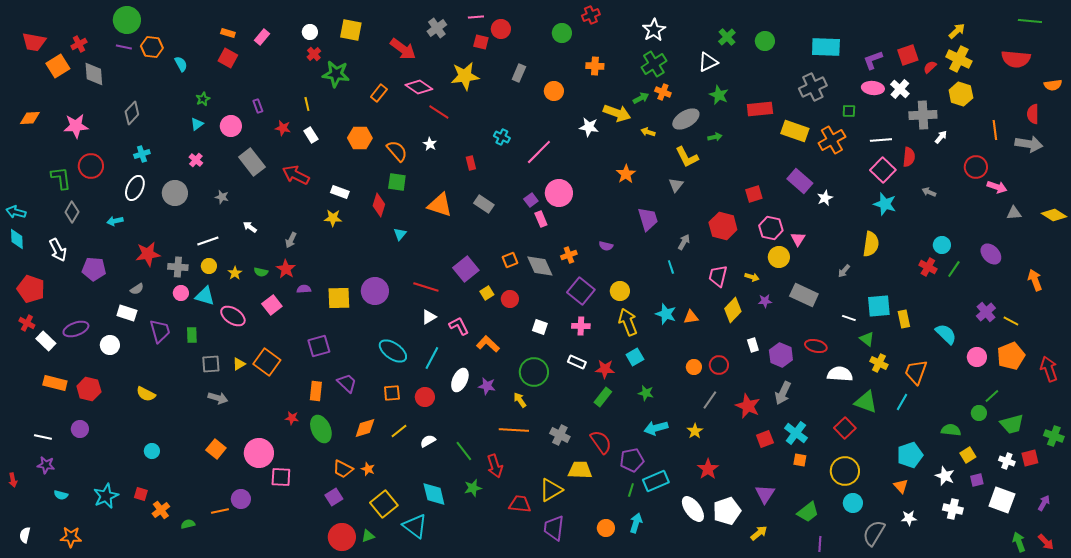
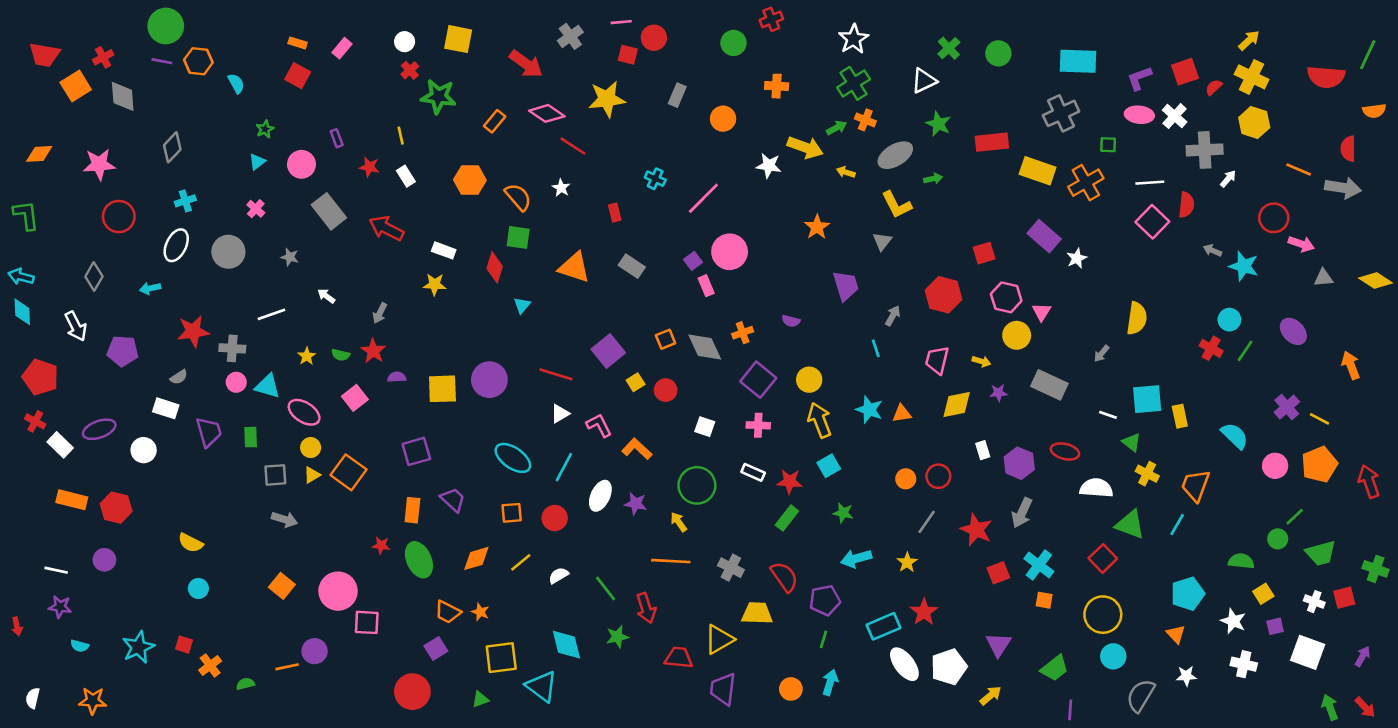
green line: (1030, 21) -> (1368, 55), moved, turned -70
orange line: (995, 130) -> (1299, 170), turned -60
green L-shape: (61, 178) -> (26, 215), moved
cyan star: (885, 204) -> (1244, 266), moved
yellow circle: (209, 266) -> (311, 448), moved
yellow diamond: (733, 310) -> (957, 404), turned 35
yellow semicircle: (146, 394) -> (191, 543), moved
cyan rectangle: (656, 481) -> (884, 626), moved
yellow square: (384, 504) -> (501, 658), turned 32
red circle: (342, 537) -> (412, 692), moved

